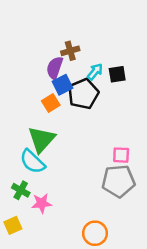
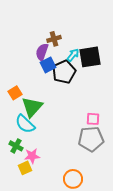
black square: (117, 74) -> (90, 57), size x1.6
orange square: (51, 103) -> (15, 93), moved
yellow square: (13, 225) -> (25, 168), moved

